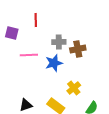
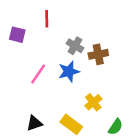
gray cross: (59, 42) -> (75, 46), turned 32
pink line: (29, 55) -> (38, 74), moved, turned -54

